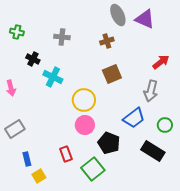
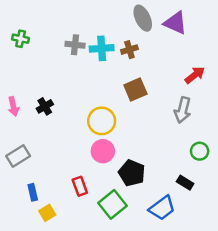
black cross: (33, 59) -> (45, 106), moved, turned 32
cyan cross: (53, 77) -> (102, 48), moved, turned -30
blue trapezoid: (134, 118) -> (162, 208), moved
black rectangle: (153, 151) -> (185, 183), size x0.6

